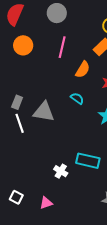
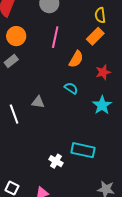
gray rectangle: (17, 102) -> (11, 61), moved, turned 32
gray triangle: (44, 112) -> (38, 102), size x0.6

